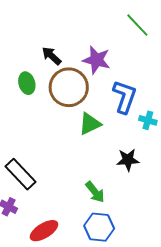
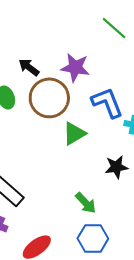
blue L-shape: (125, 97) -> (107, 103), turned -36

